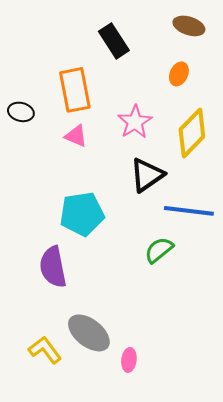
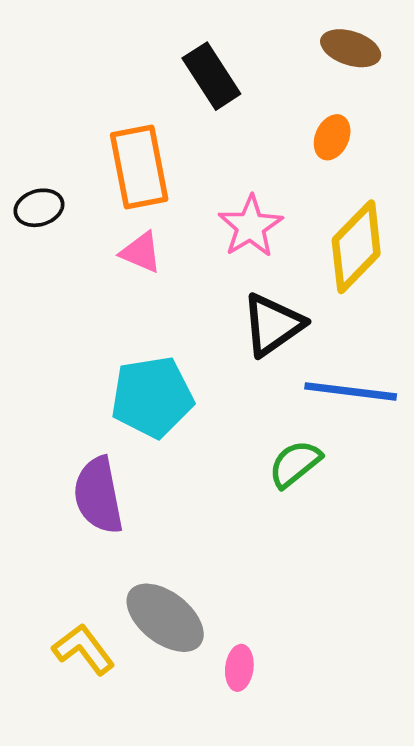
black ellipse: (21, 112) -> (39, 208), turned -30

